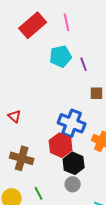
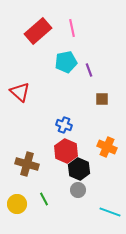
red triangle: (15, 116) -> (20, 92), moved, size x1.5
blue cross: (72, 123) -> (64, 125), moved, size x0.6

